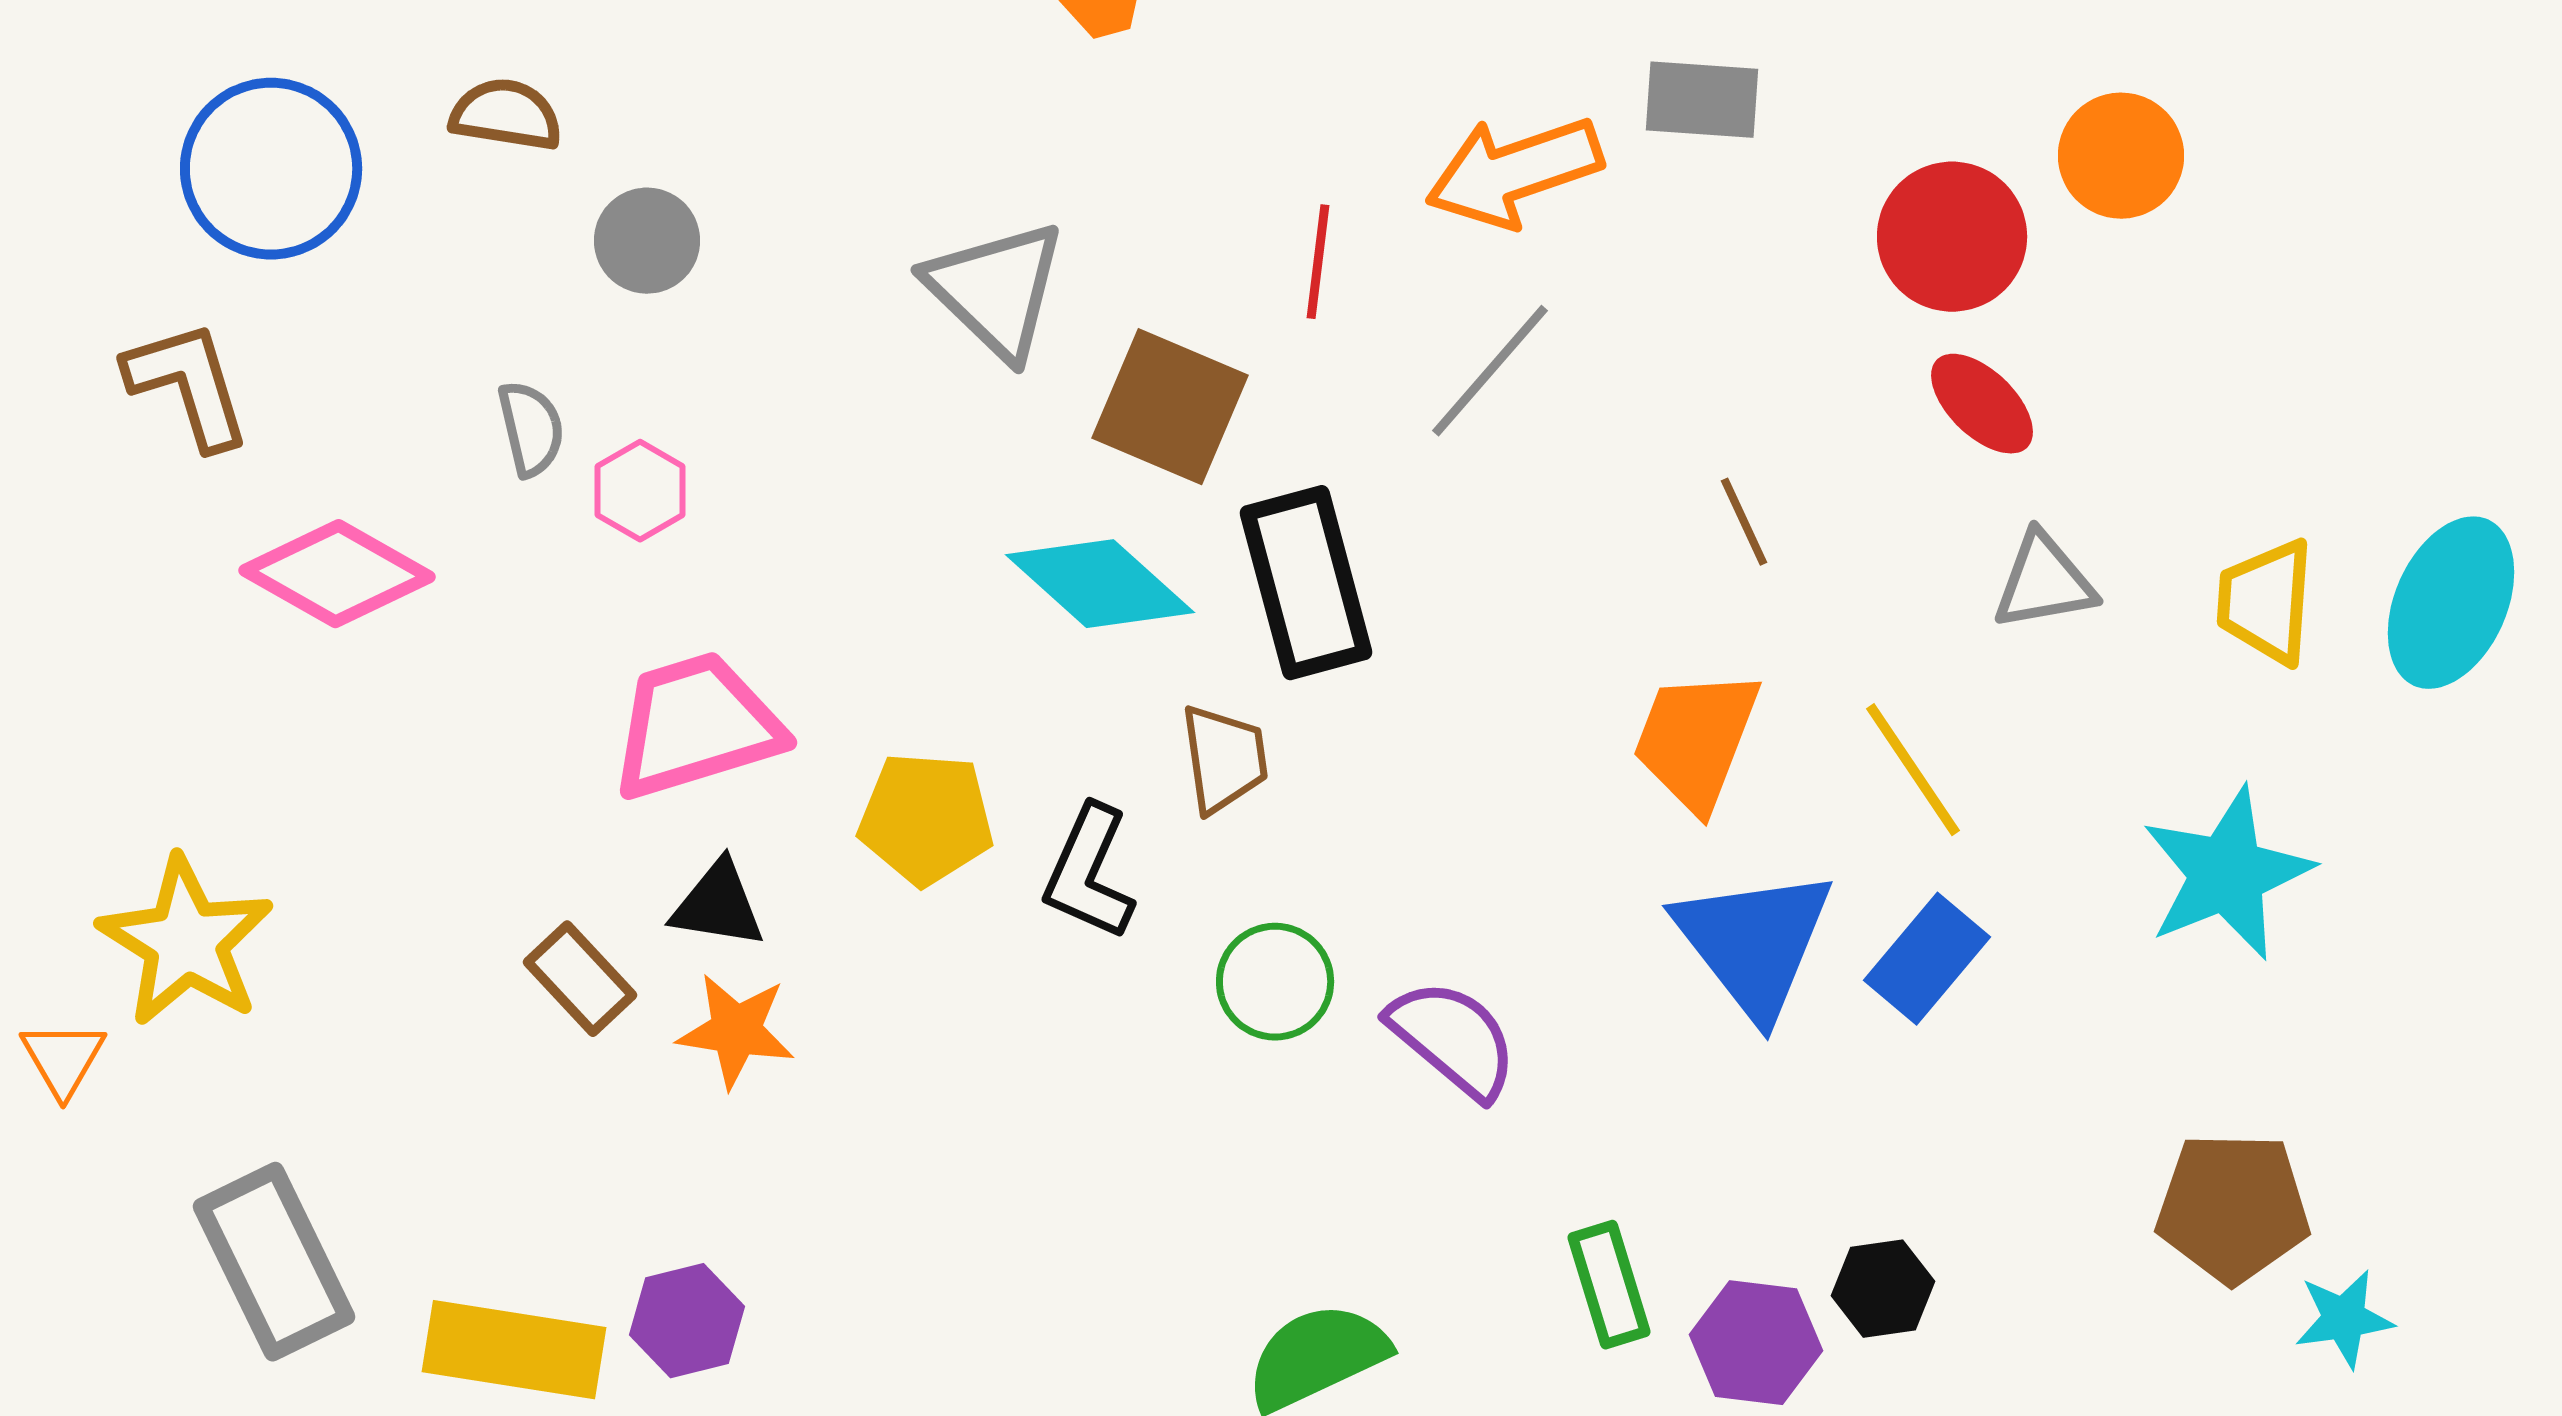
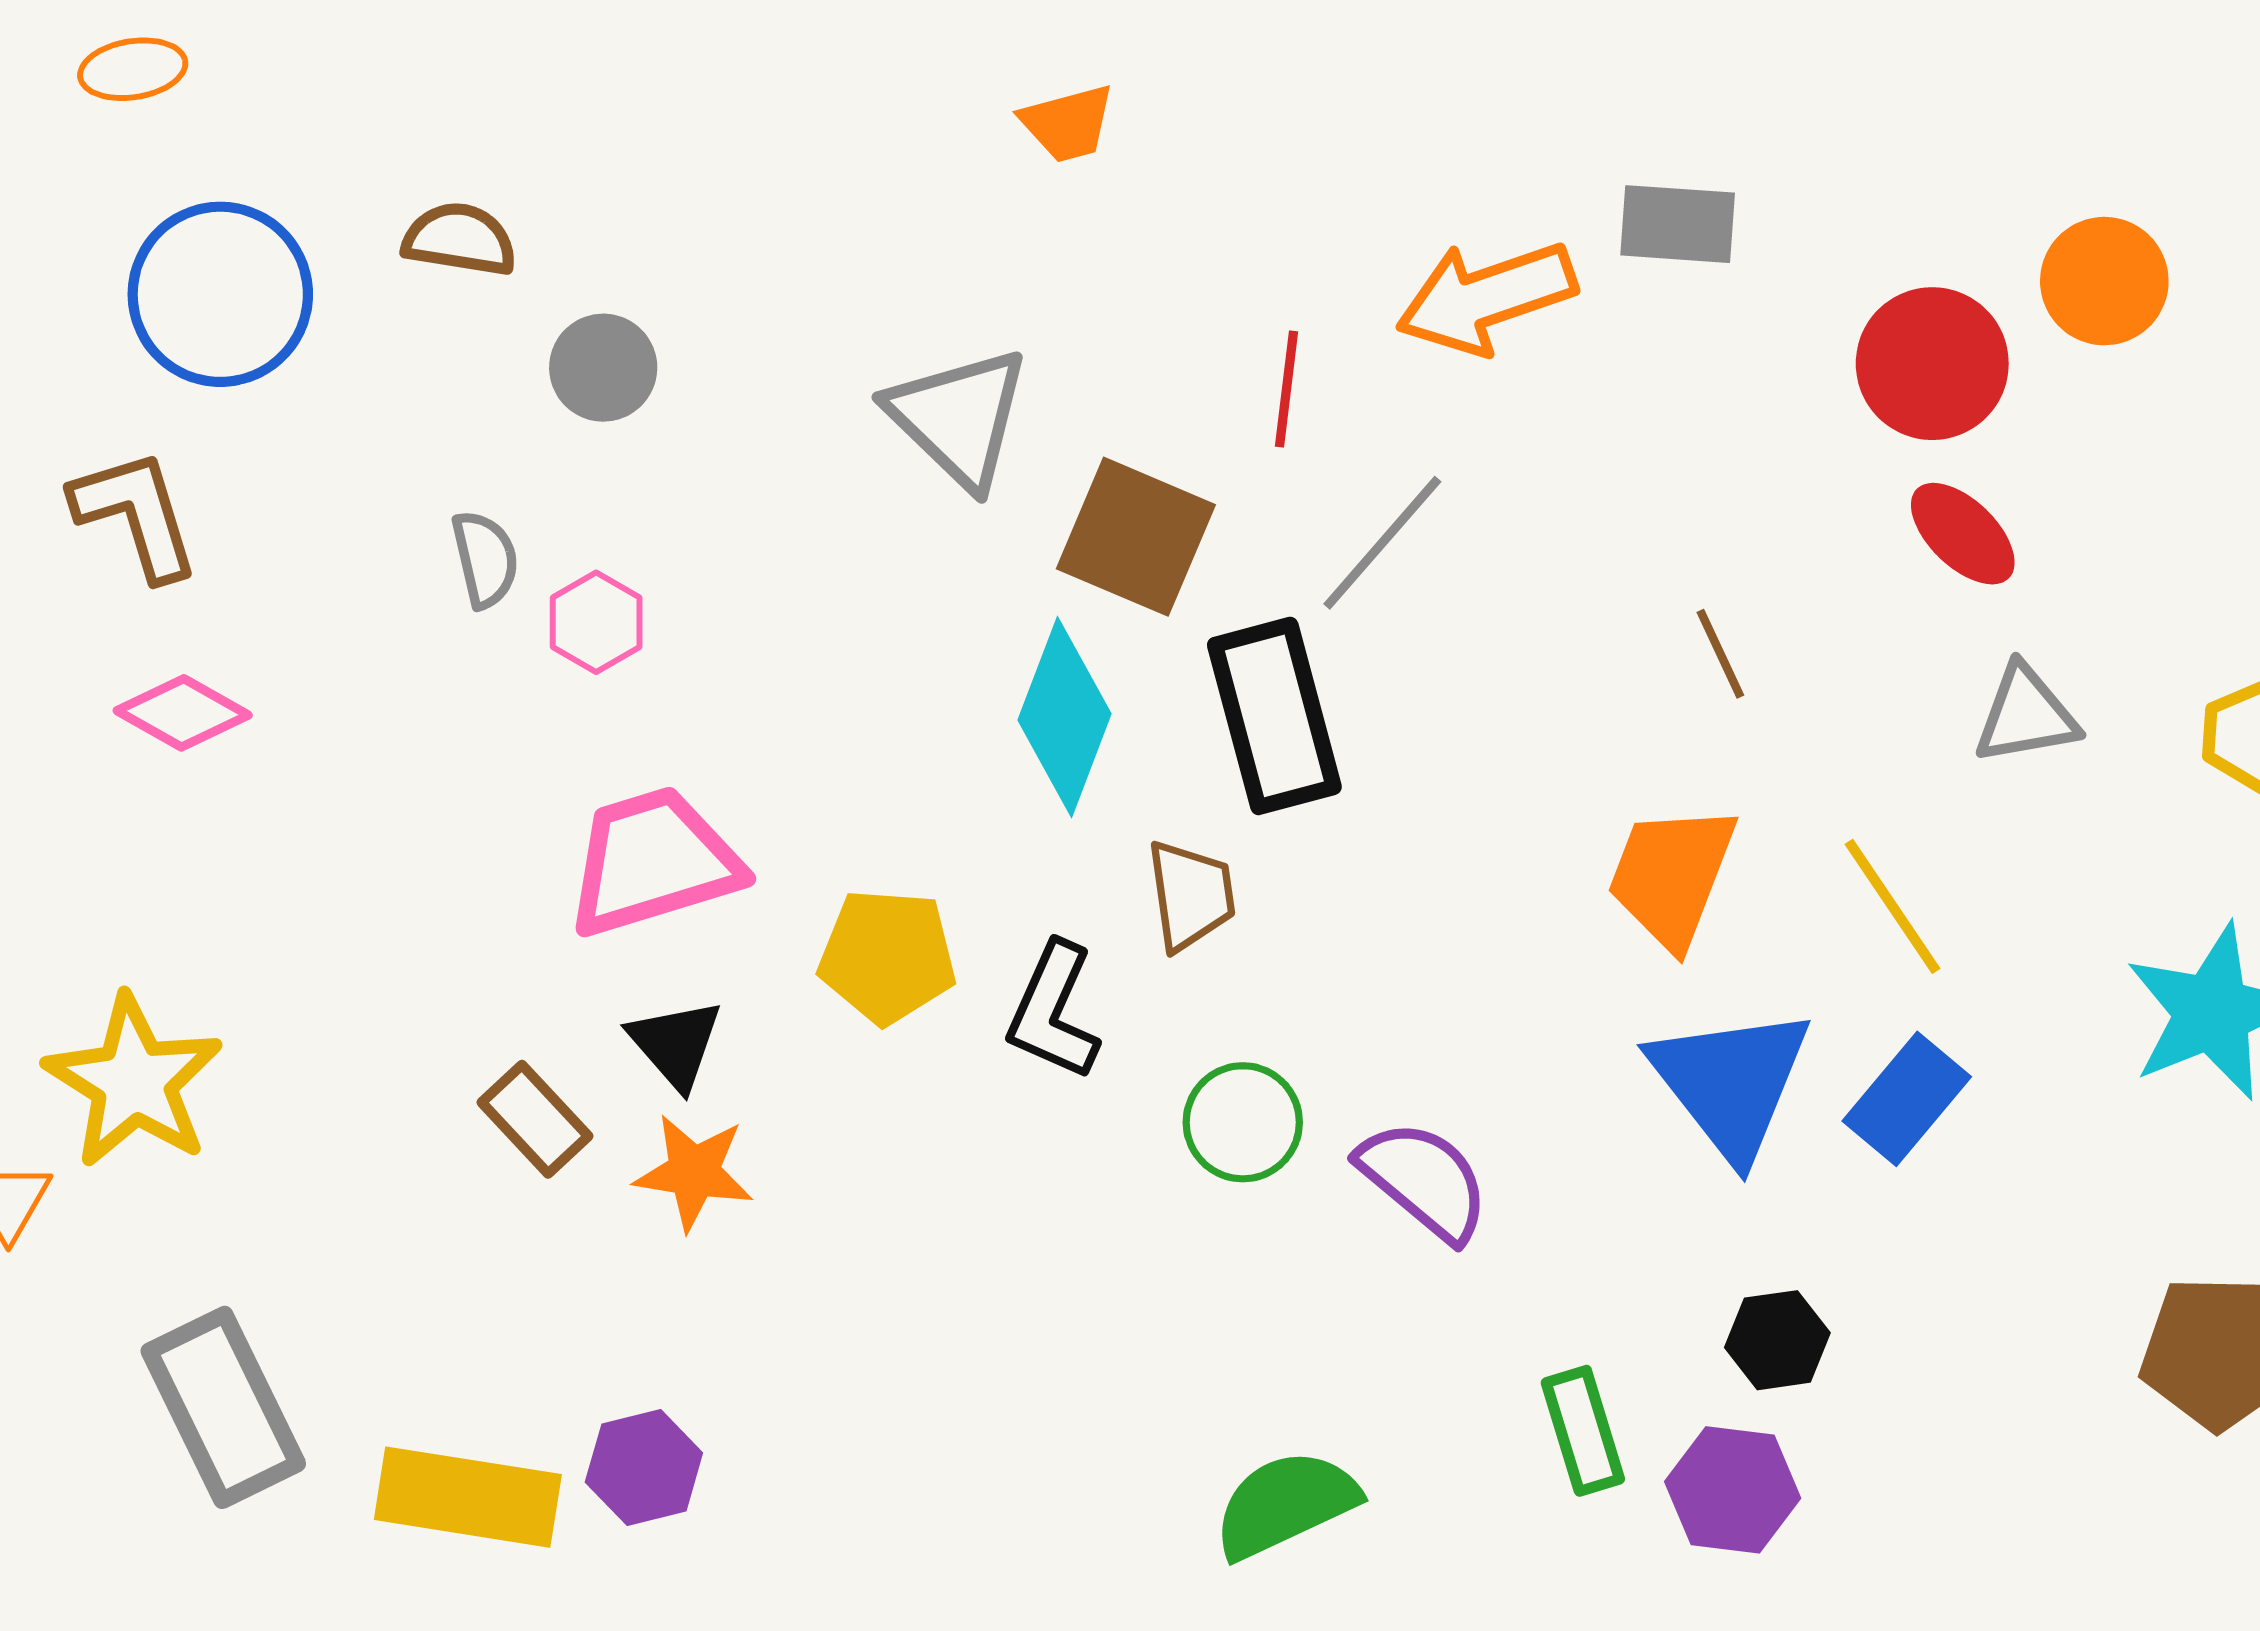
gray line: (1490, 371) -> (1382, 543), moved
pink diamond: (337, 574) -> (183, 713), moved, size x0.7
cyan diamond: (1100, 584) -> (1065, 717), turned 69
black triangle: (718, 905) -> (676, 1044), turned 40
black hexagon: (1883, 1289) -> (1777, 1340), moved

